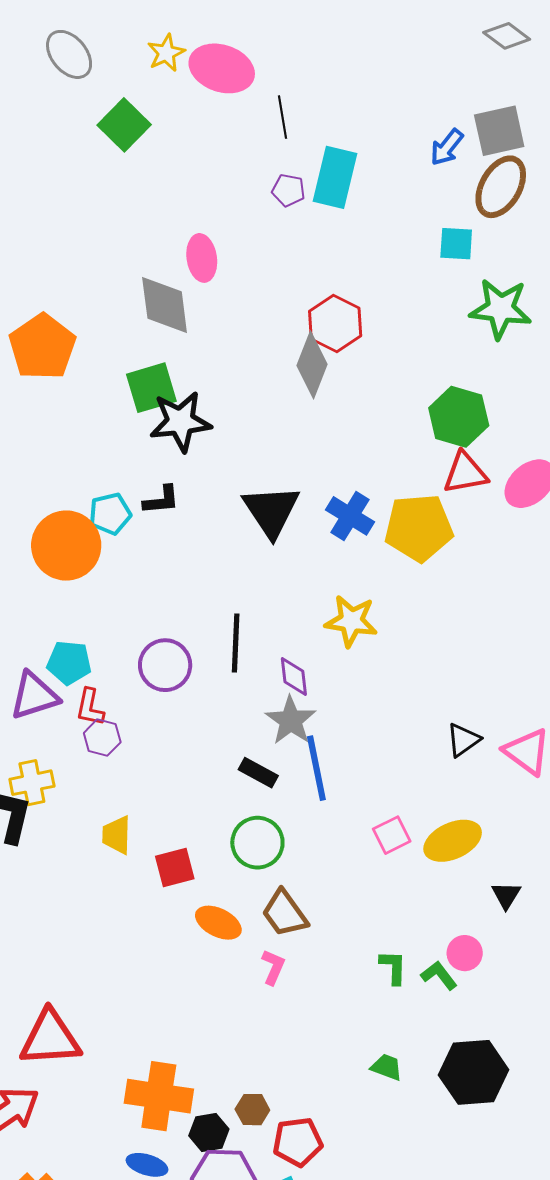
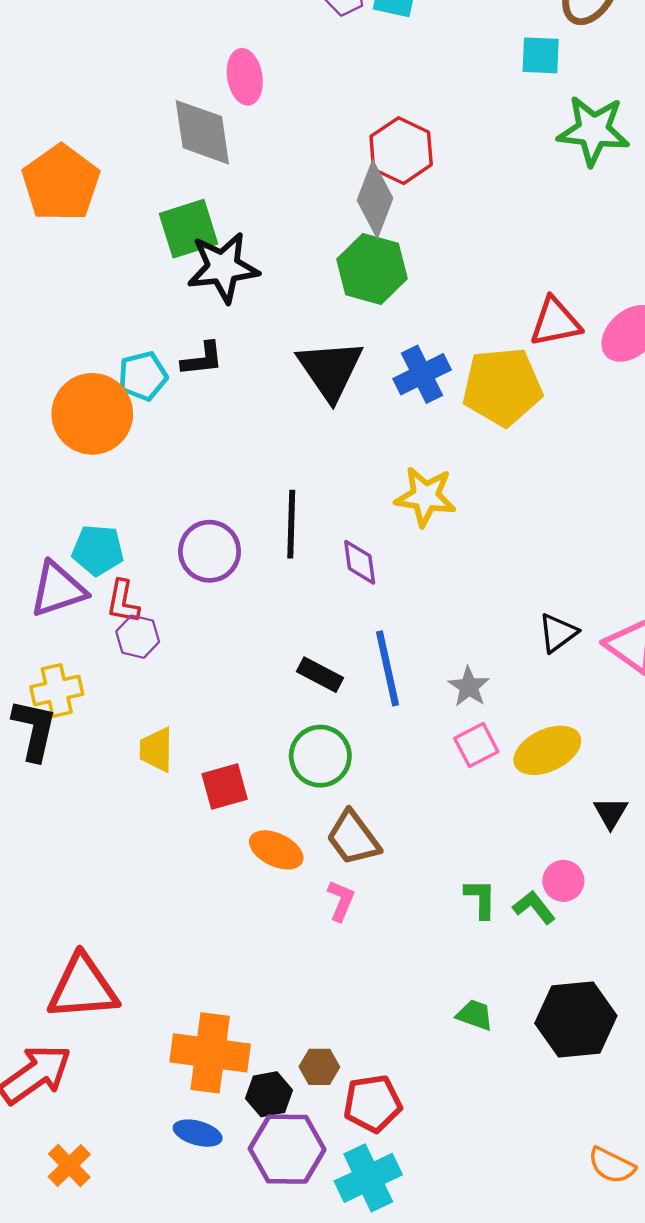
green hexagon: (459, 417) -> (372, 269), moved
blue cross: (350, 516) -> (422, 374), turned 33
gray star: (291, 720) -> (469, 687), moved, size x0.7

